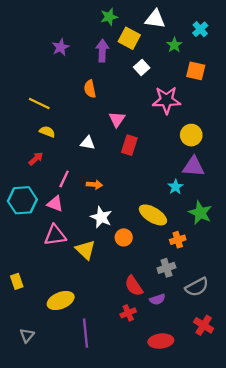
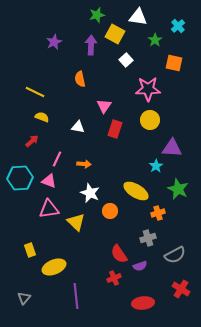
yellow circle: (191, 135) -> (150, 120), moved
yellow rectangle: (17, 281) -> (30, 250), moved

